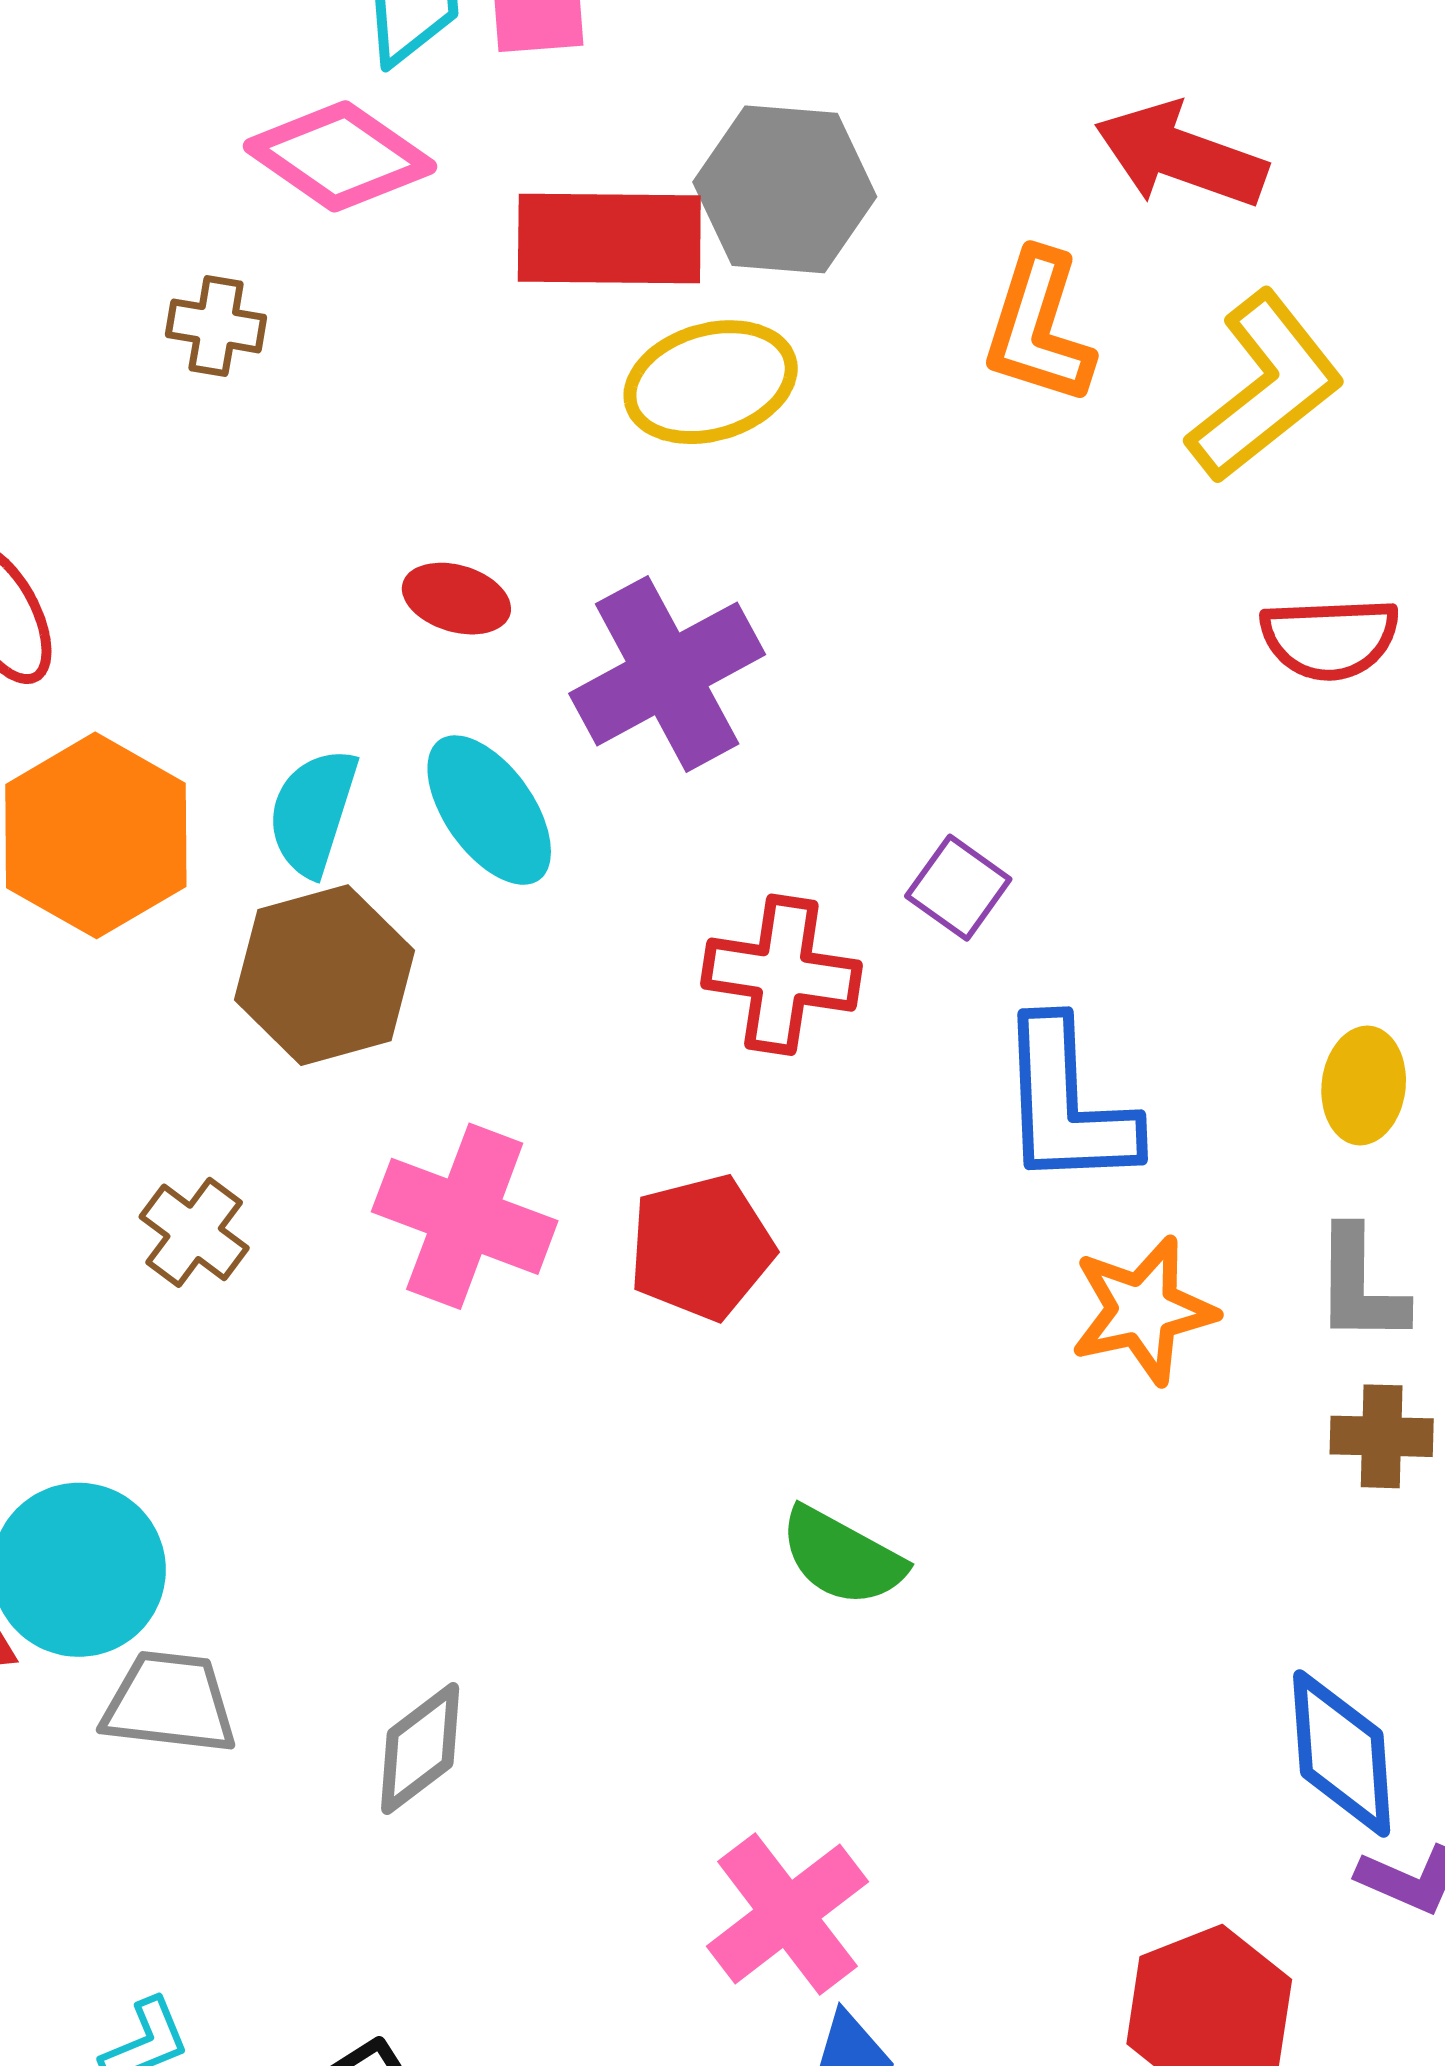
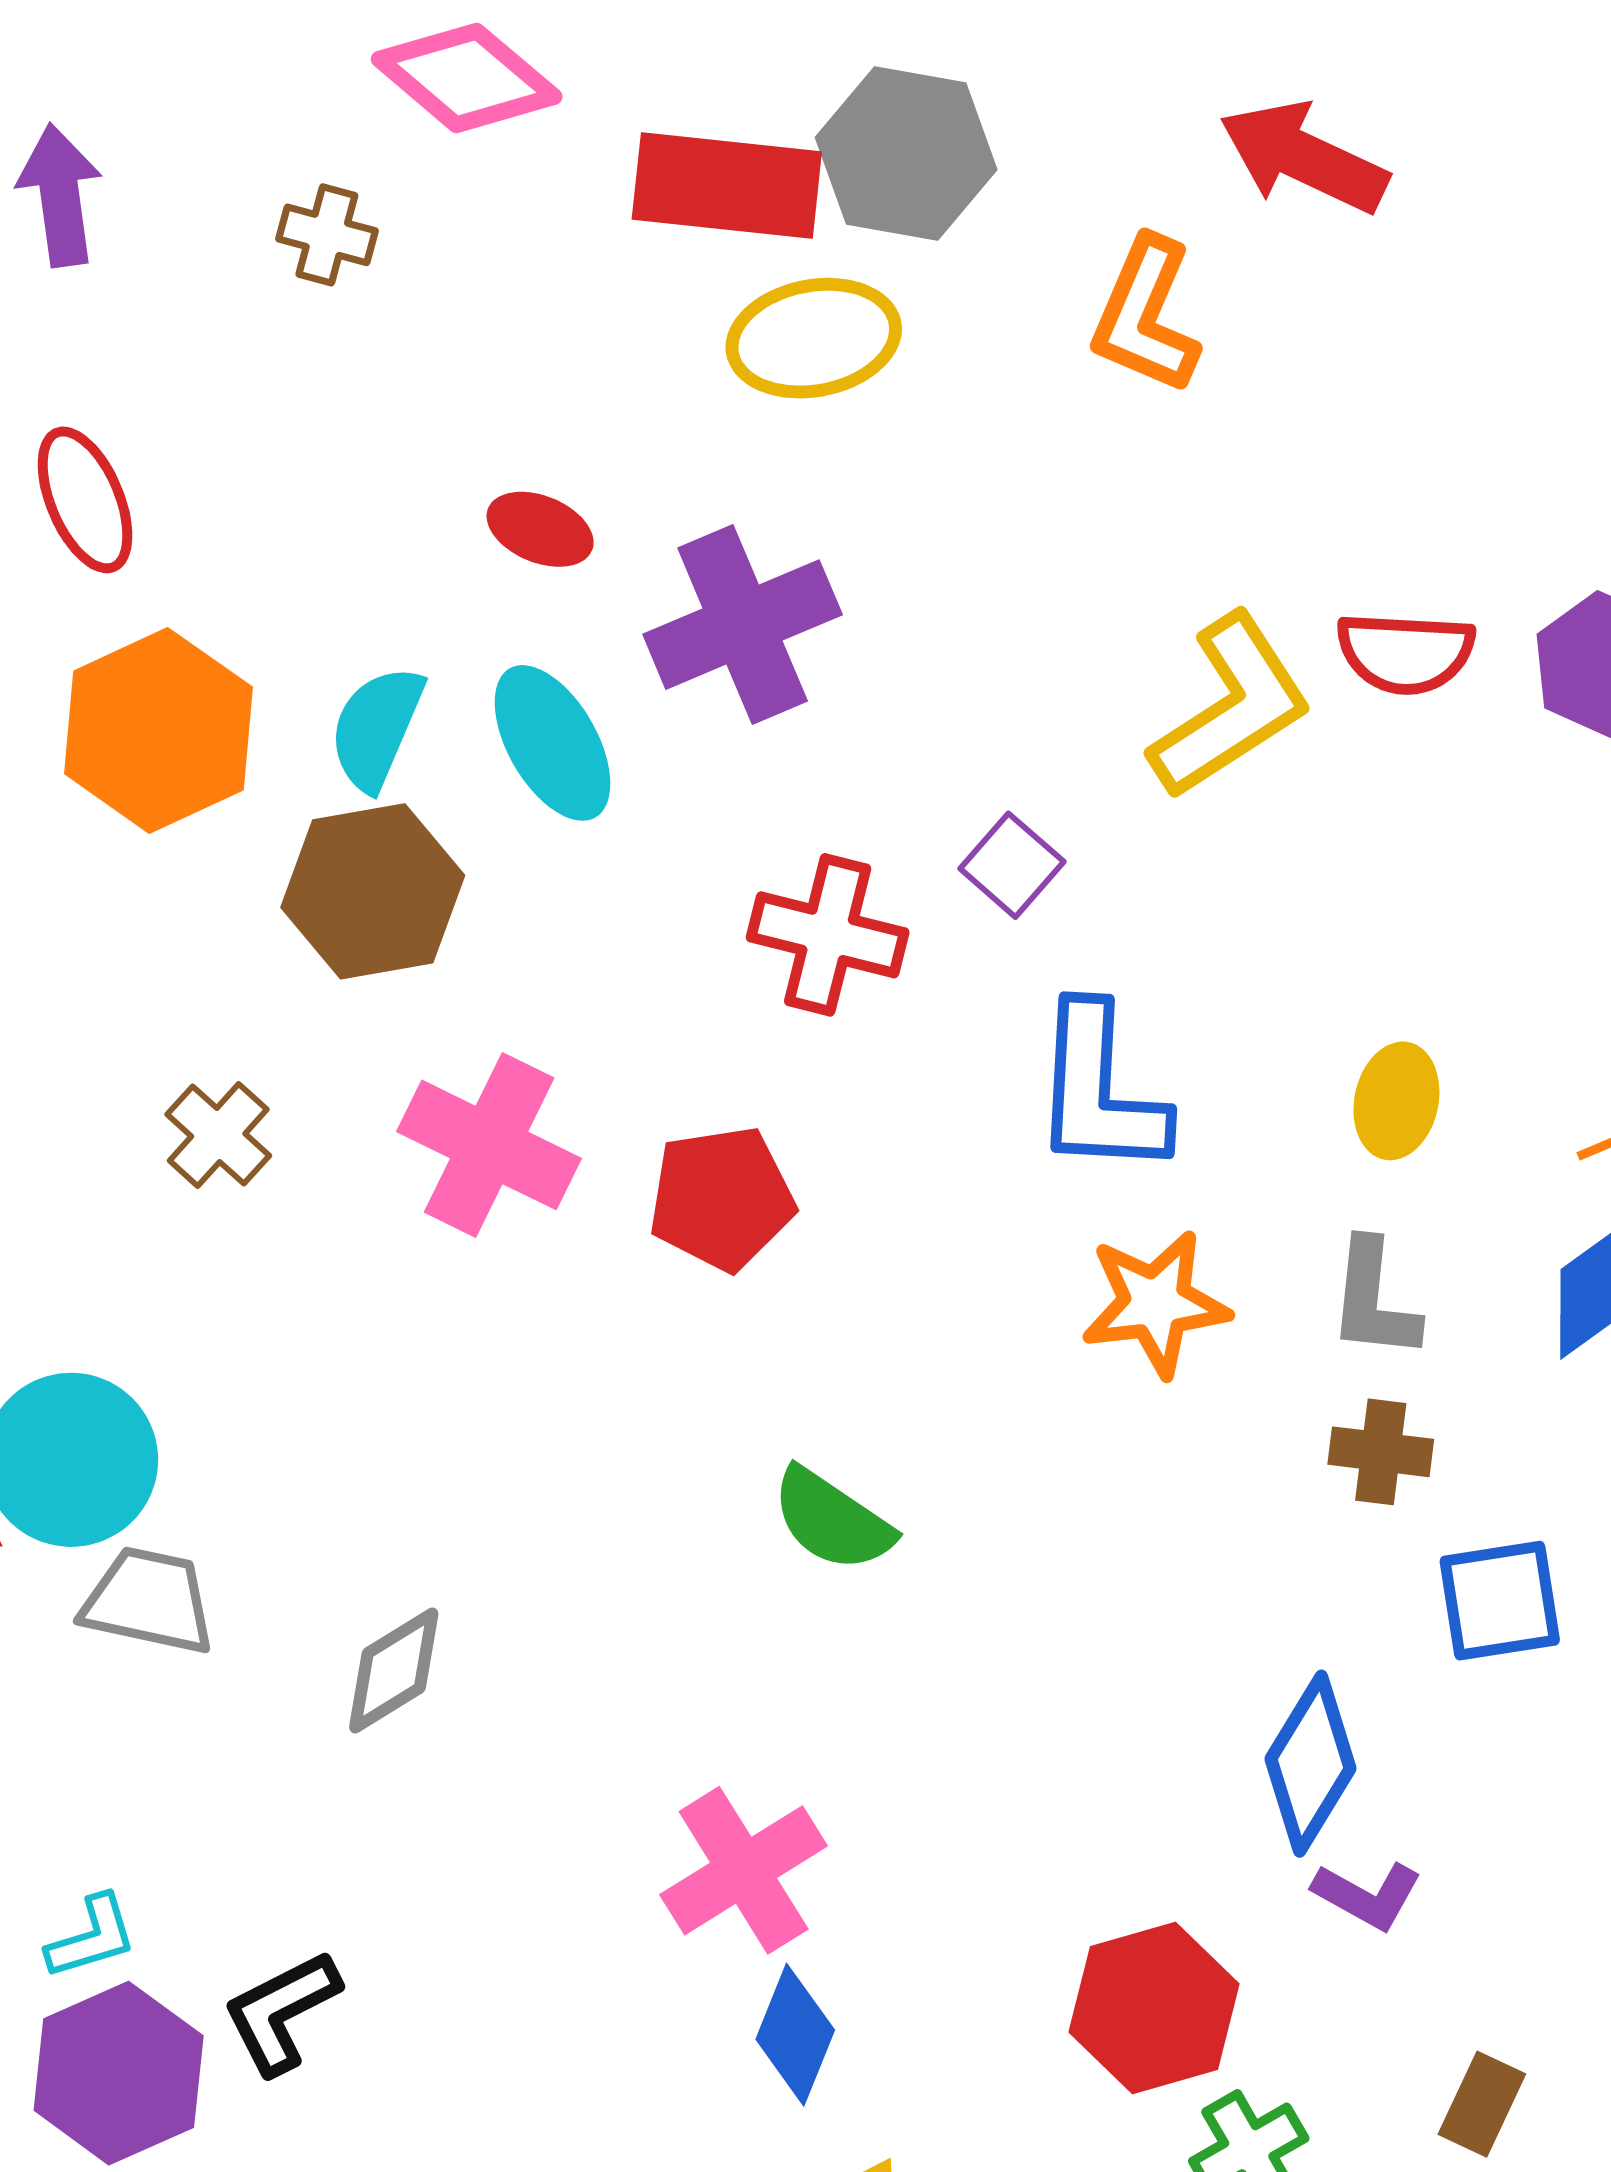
yellow L-shape: (1265, 387) -> (1231, 707), moved
blue diamond: (1342, 1753) -> (1311, 1764), turned 30

